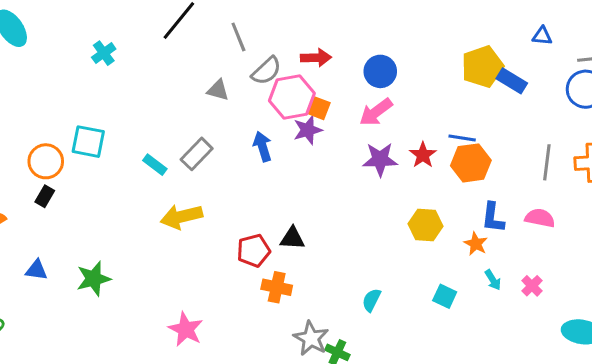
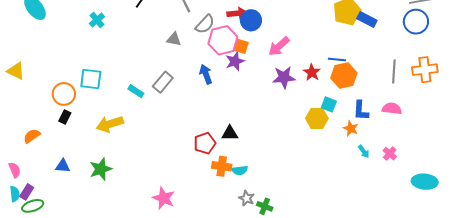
blue circle: (380, 71) -> (251, 20), moved
yellow arrow: (182, 217) -> (110, 124), moved
cyan square: (445, 296) -> (329, 104), moved
cyan semicircle: (371, 300) -> (240, 170), moved, turned -119
gray star: (311, 338) -> (247, 198), size x0.7

